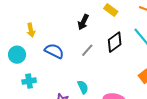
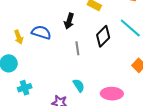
gray line: (87, 50) -> (77, 48), turned -40
blue semicircle: (54, 51) -> (41, 32), moved

